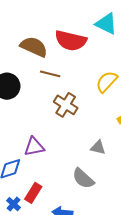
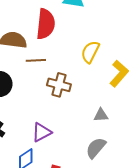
red semicircle: (71, 41) -> (46, 24), turned -80
gray semicircle: (83, 179) -> (96, 148), turned 105

